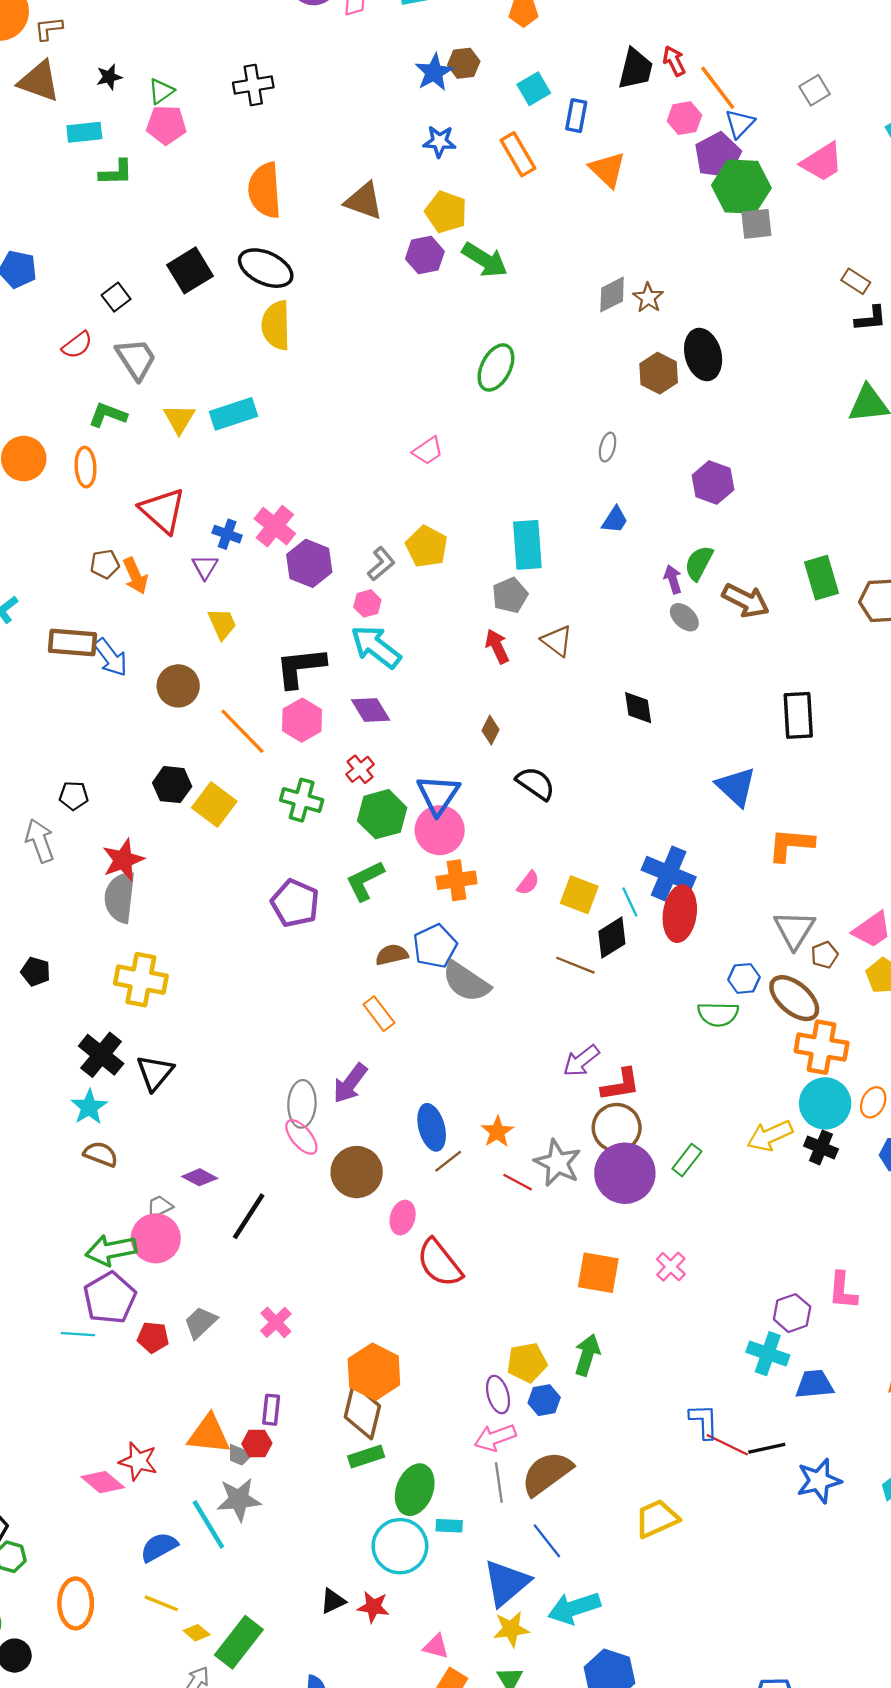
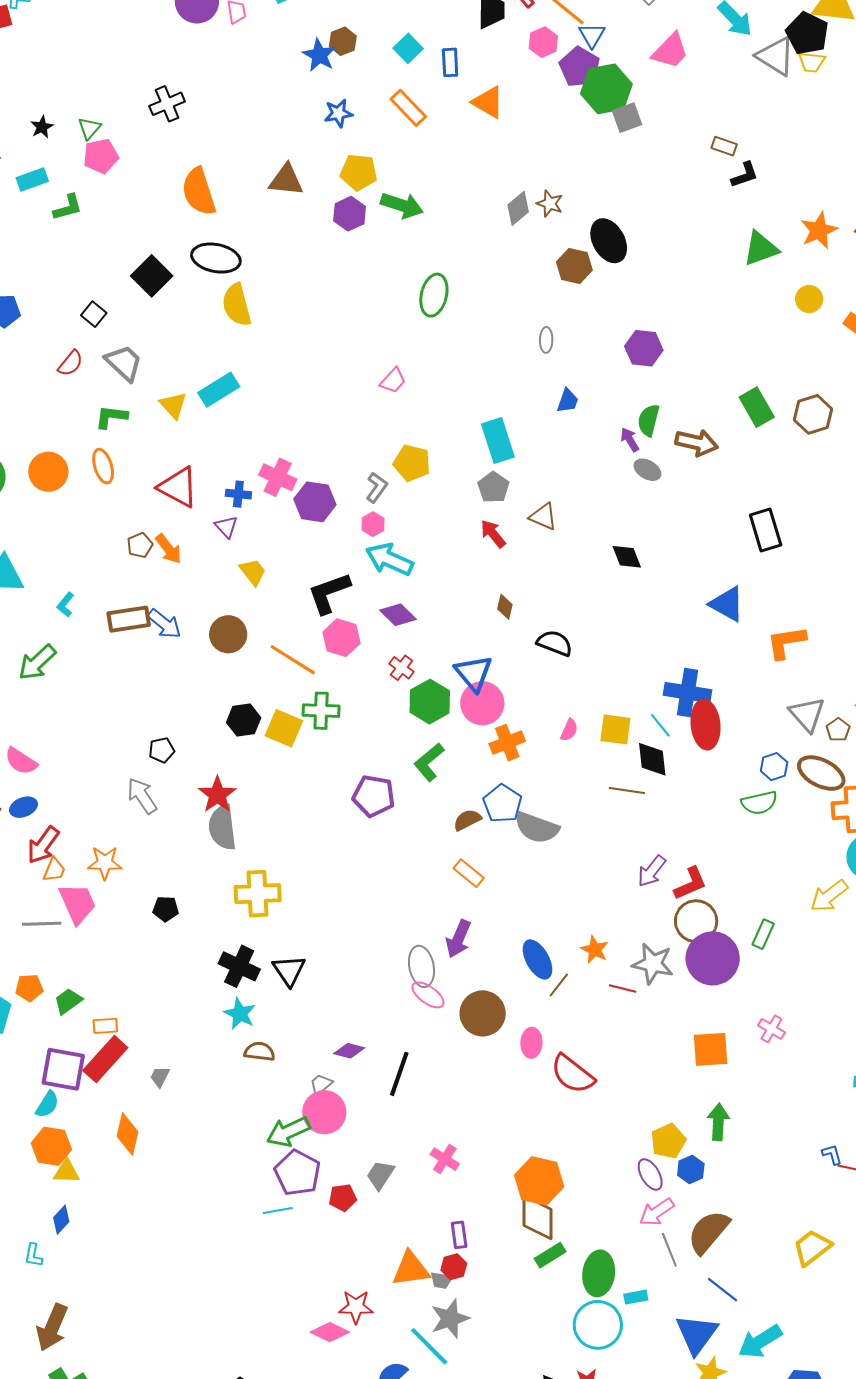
green cross: (302, 800) -> (321, 711), moved
black diamond: (612, 938) -> (652, 759), turned -51
blue L-shape: (704, 1421) -> (832, 1154), size x0.7

